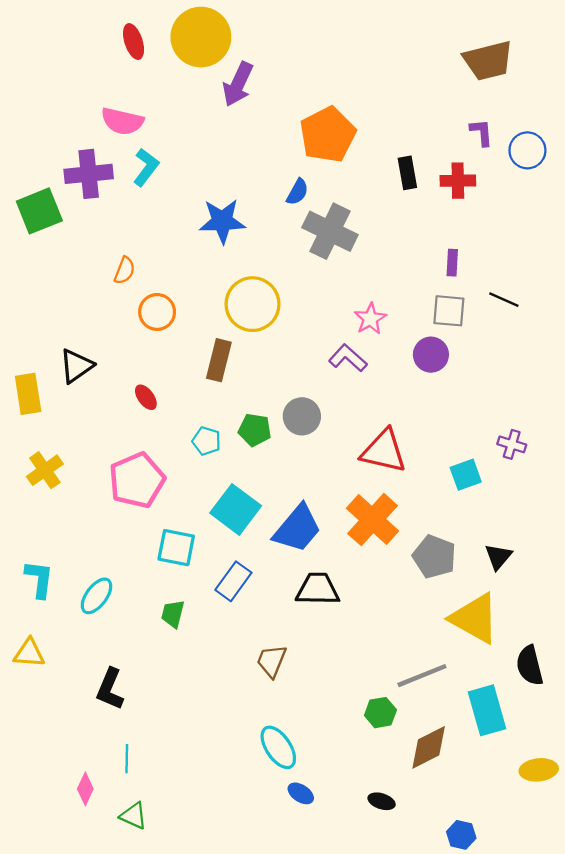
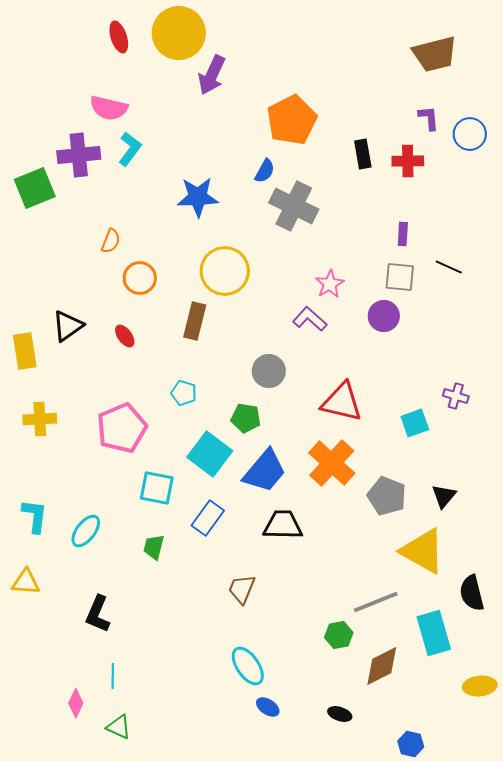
red ellipse: (146, 397) -> (125, 336), moved
green pentagon: (255, 430) -> (246, 418), moved
yellow cross: (45, 470) -> (40, 419), turned 32

